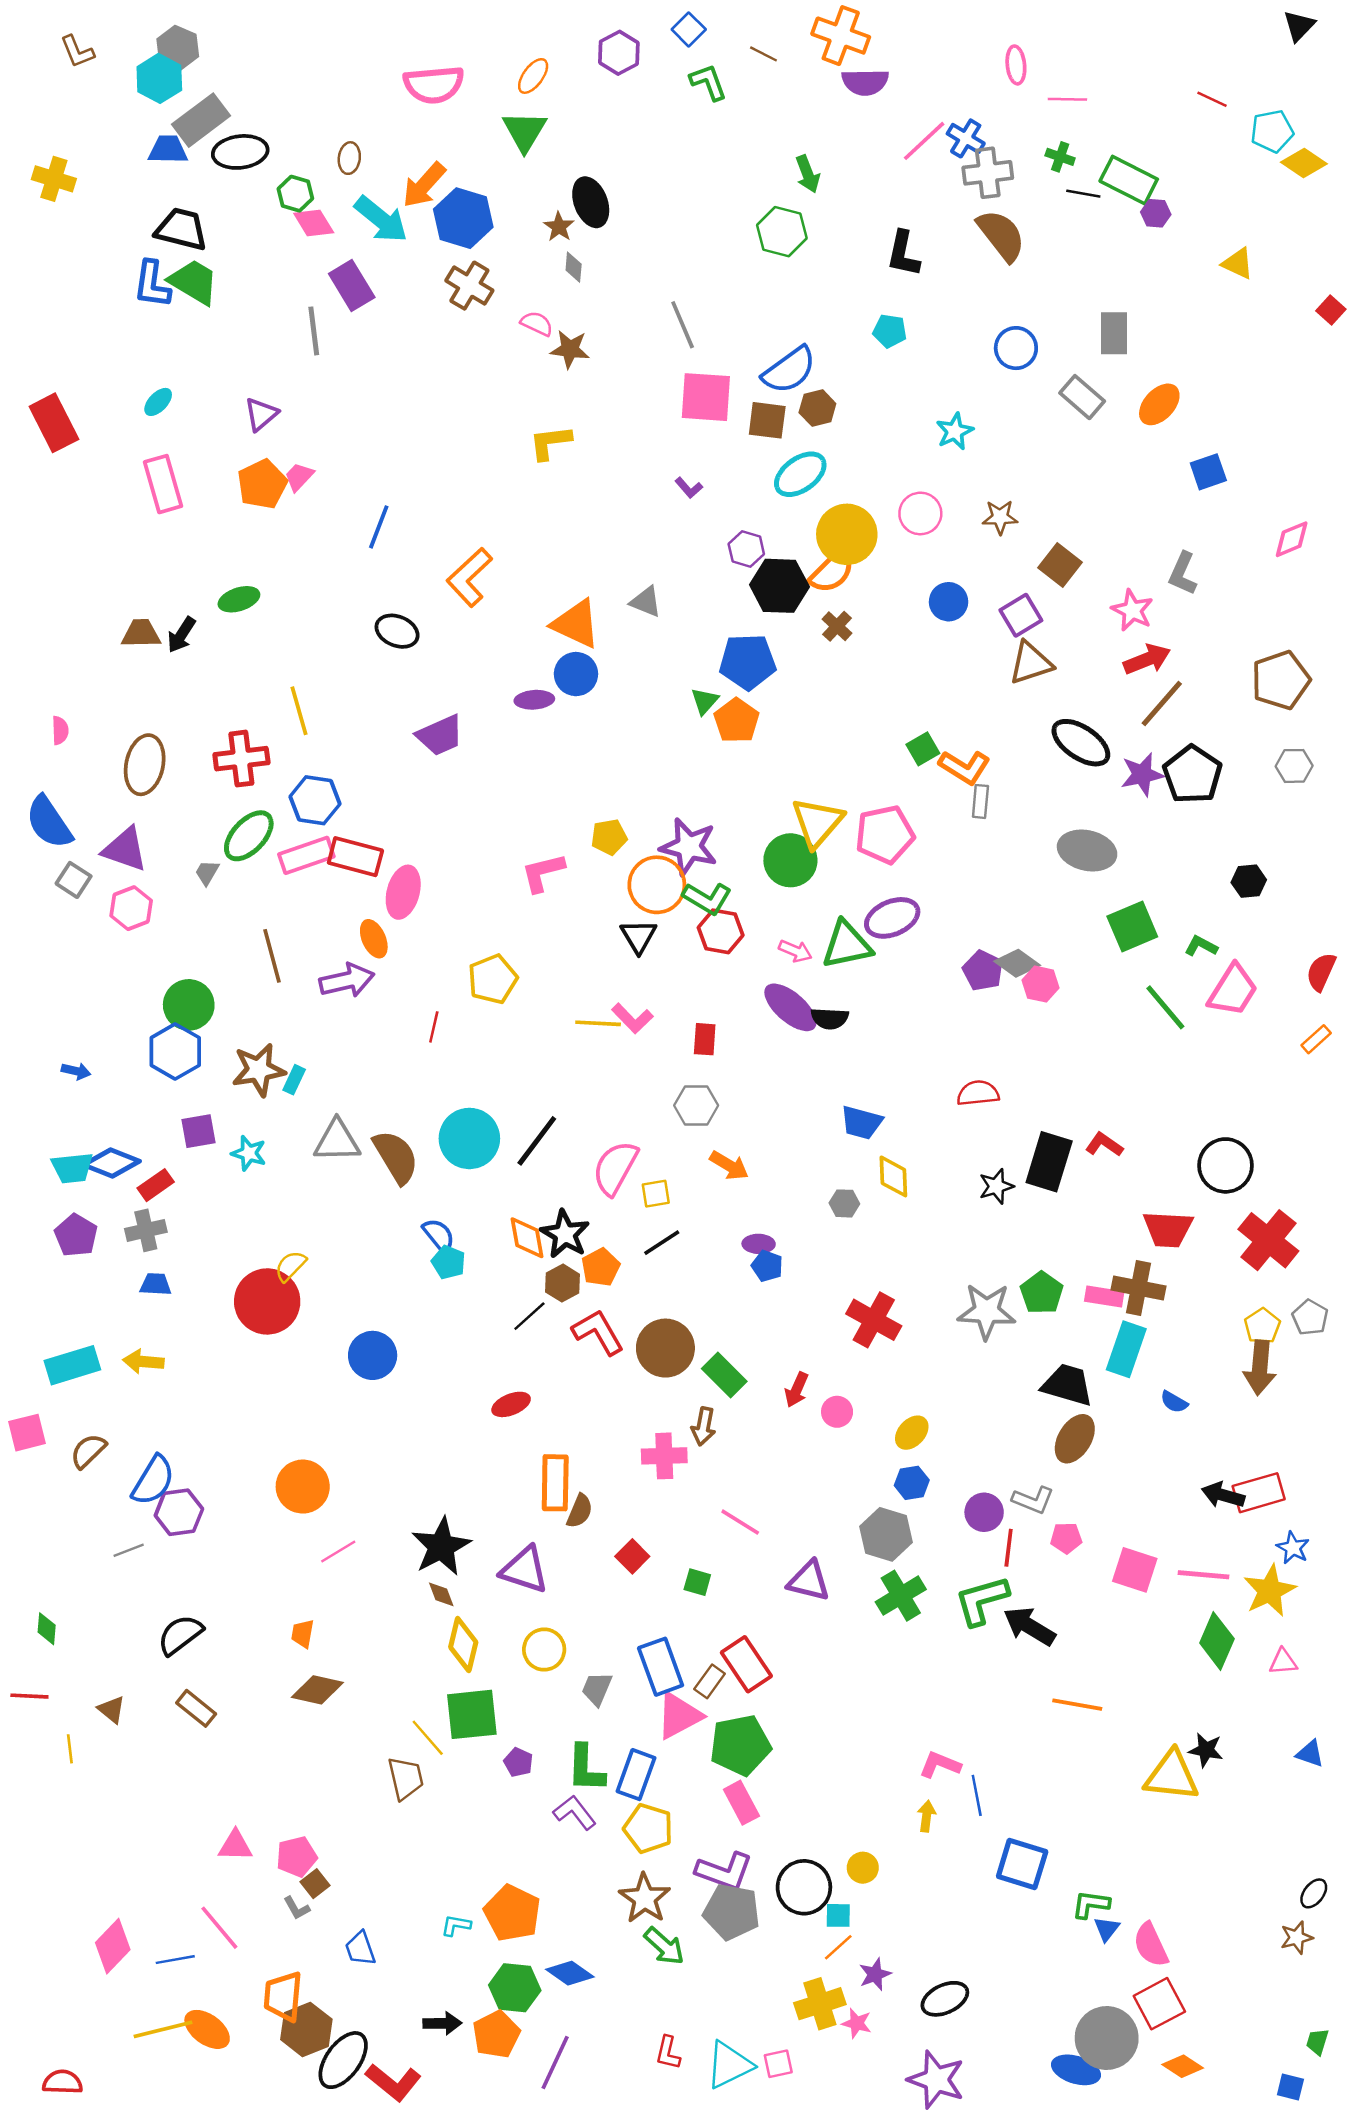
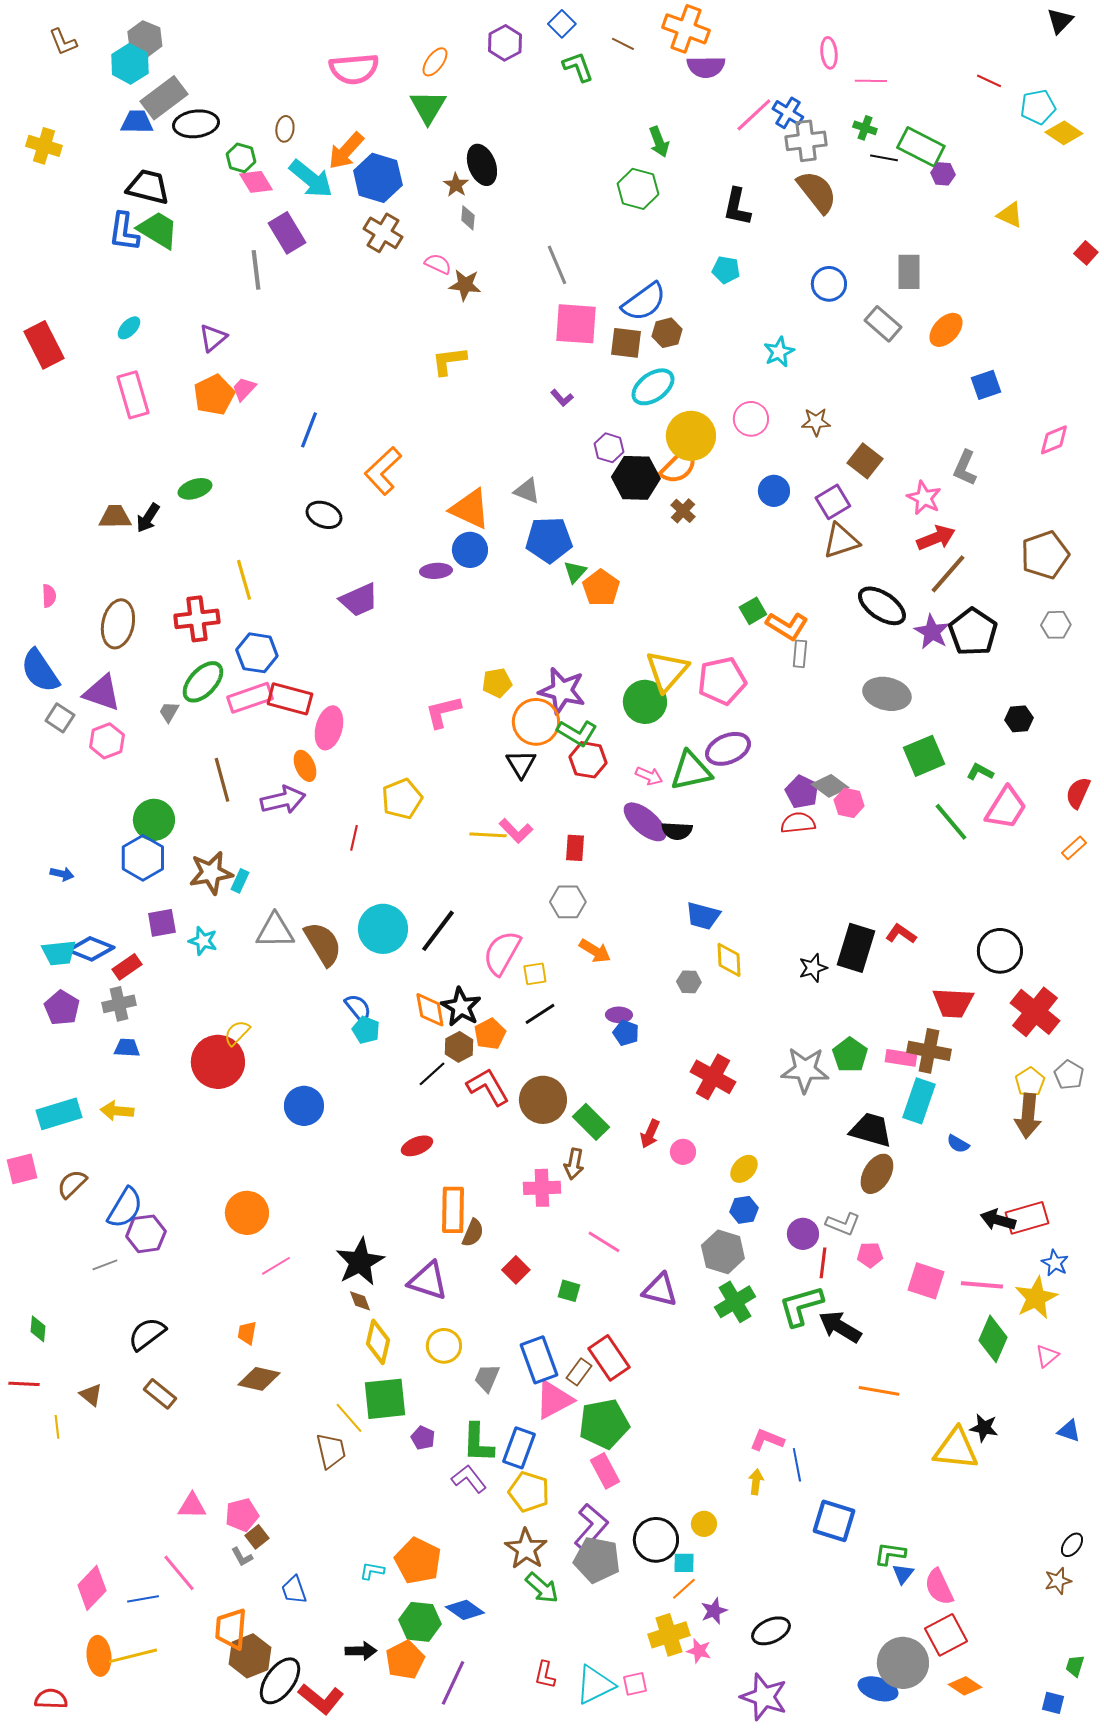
blue pentagon: (748, 662) -> (549, 540), moved
purple star: (1142, 775) -> (932, 632), turned -30
red semicircle: (978, 1093) -> (798, 823), moved
pink triangle: (1283, 1662) -> (1047, 1356), turned -35
purple L-shape: (724, 1871) -> (591, 1527), turned -69
orange ellipse: (207, 2029) -> (99, 1656), moved, turned 48

